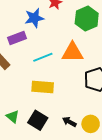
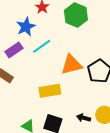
orange triangle: (72, 52) -> (72, 65), moved
cyan line: (43, 57) -> (42, 46), moved

